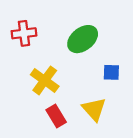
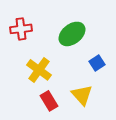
blue square: (111, 72) -> (97, 63), turned -35

